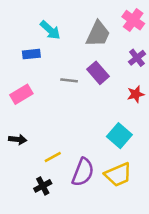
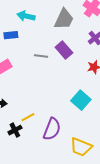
cyan arrow: (50, 30) -> (26, 16), turned 150
yellow trapezoid: (118, 175) -> (81, 147), moved, turned 45
black cross: (43, 186) -> (15, 130), moved

